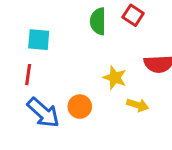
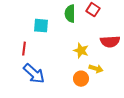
cyan square: (39, 40) -> (41, 26), moved
orange circle: (80, 107) -> (81, 79), moved

